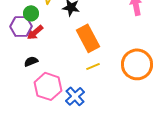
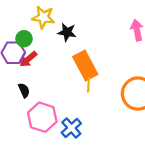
black semicircle: (31, 61) -> (24, 90), turned 88
yellow line: (93, 66) -> (89, 85), moved, turned -64

